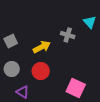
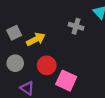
yellow arrow: (42, 47) -> (36, 39), moved
pink square: (76, 88) -> (66, 81), moved

